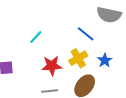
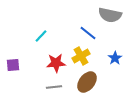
blue star: (105, 60) -> (115, 58), moved

